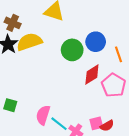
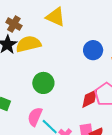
green circle: (72, 50) -> (43, 83), moved
red diamond: (92, 74) -> (90, 99), moved

